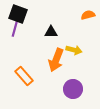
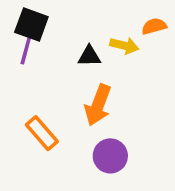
yellow arrow: (74, 50) -> (124, 46), moved
purple circle: (73, 89) -> (110, 156), moved

